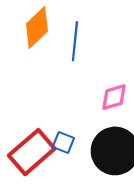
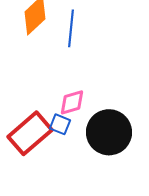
pink diamond: (114, 97) -> (72, 102), moved

